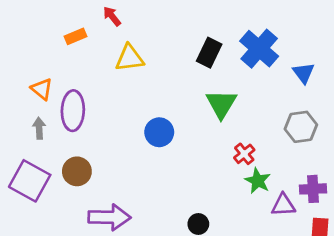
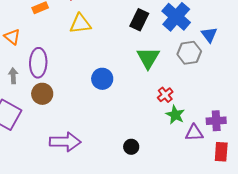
orange triangle: (42, 89) -> (12, 37), moved
gray hexagon: (301, 127) -> (189, 53), moved
brown circle: (77, 171) -> (42, 94), moved

